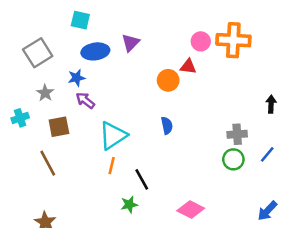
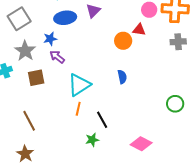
gray star: (45, 93) -> (25, 51), size x1.5
gray cross: (237, 134) -> (178, 42), moved
brown line: (48, 163) -> (29, 121), moved

